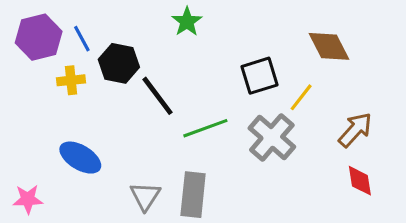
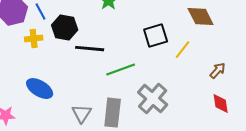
black line: (158, 96) -> (90, 49), turned -48
brown arrow: (355, 130) -> (218, 71), size x0.7
gray cross: (272, 137) -> (153, 99), moved

